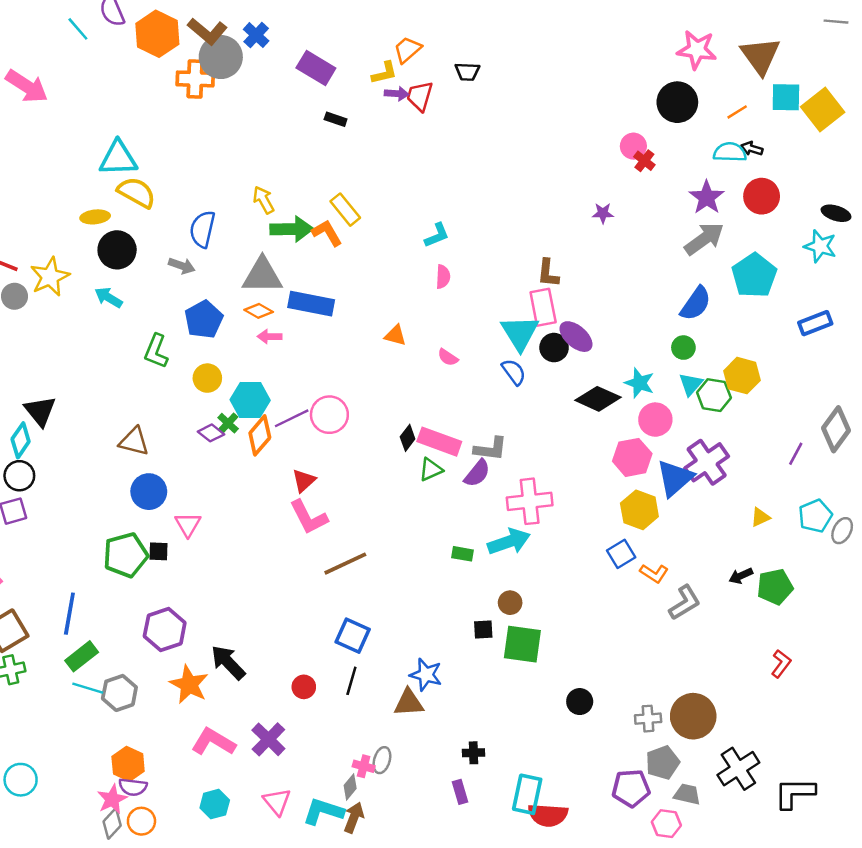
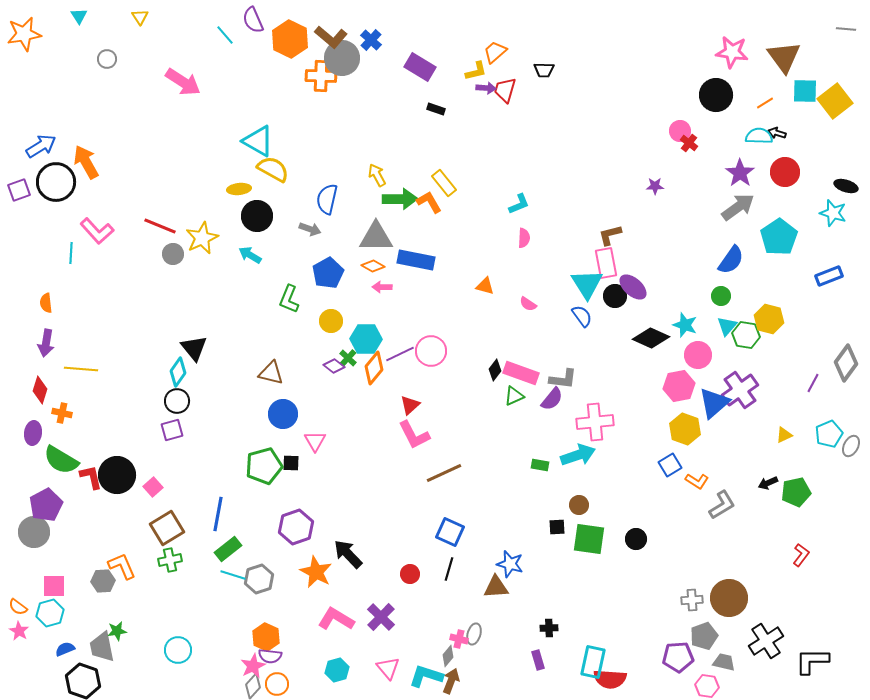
cyan triangle: (118, 158) -> (258, 141), turned 32
brown L-shape: (548, 273) -> (610, 235), turned 70
black circle: (580, 702) -> (636, 539), moved

